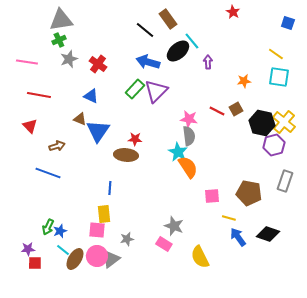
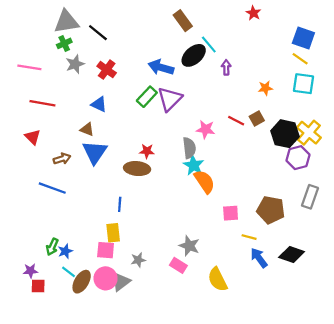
blue square: (288, 23) -> (303, 38), moved, size x1.5
black line: (145, 30) -> (98, 33), moved
blue triangle: (98, 131) -> (95, 152), moved
gray semicircle: (189, 136) -> (189, 148), moved

